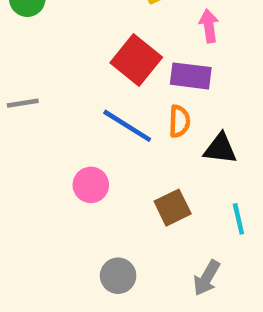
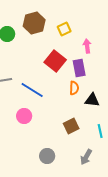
purple rectangle: (191, 76) -> (79, 68), turned 72
blue line: (127, 126) -> (32, 90), moved
pink circle: (91, 185) -> (24, 116), moved

